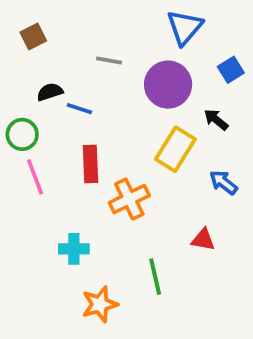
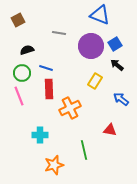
blue triangle: (185, 27) -> (100, 15), turned -50
blue square: (231, 70) -> (115, 44), moved
blue line: (79, 109) -> (46, 68), moved
green circle: (22, 134) -> (22, 73), moved
yellow rectangle: (175, 149) -> (95, 81), size x0.7

